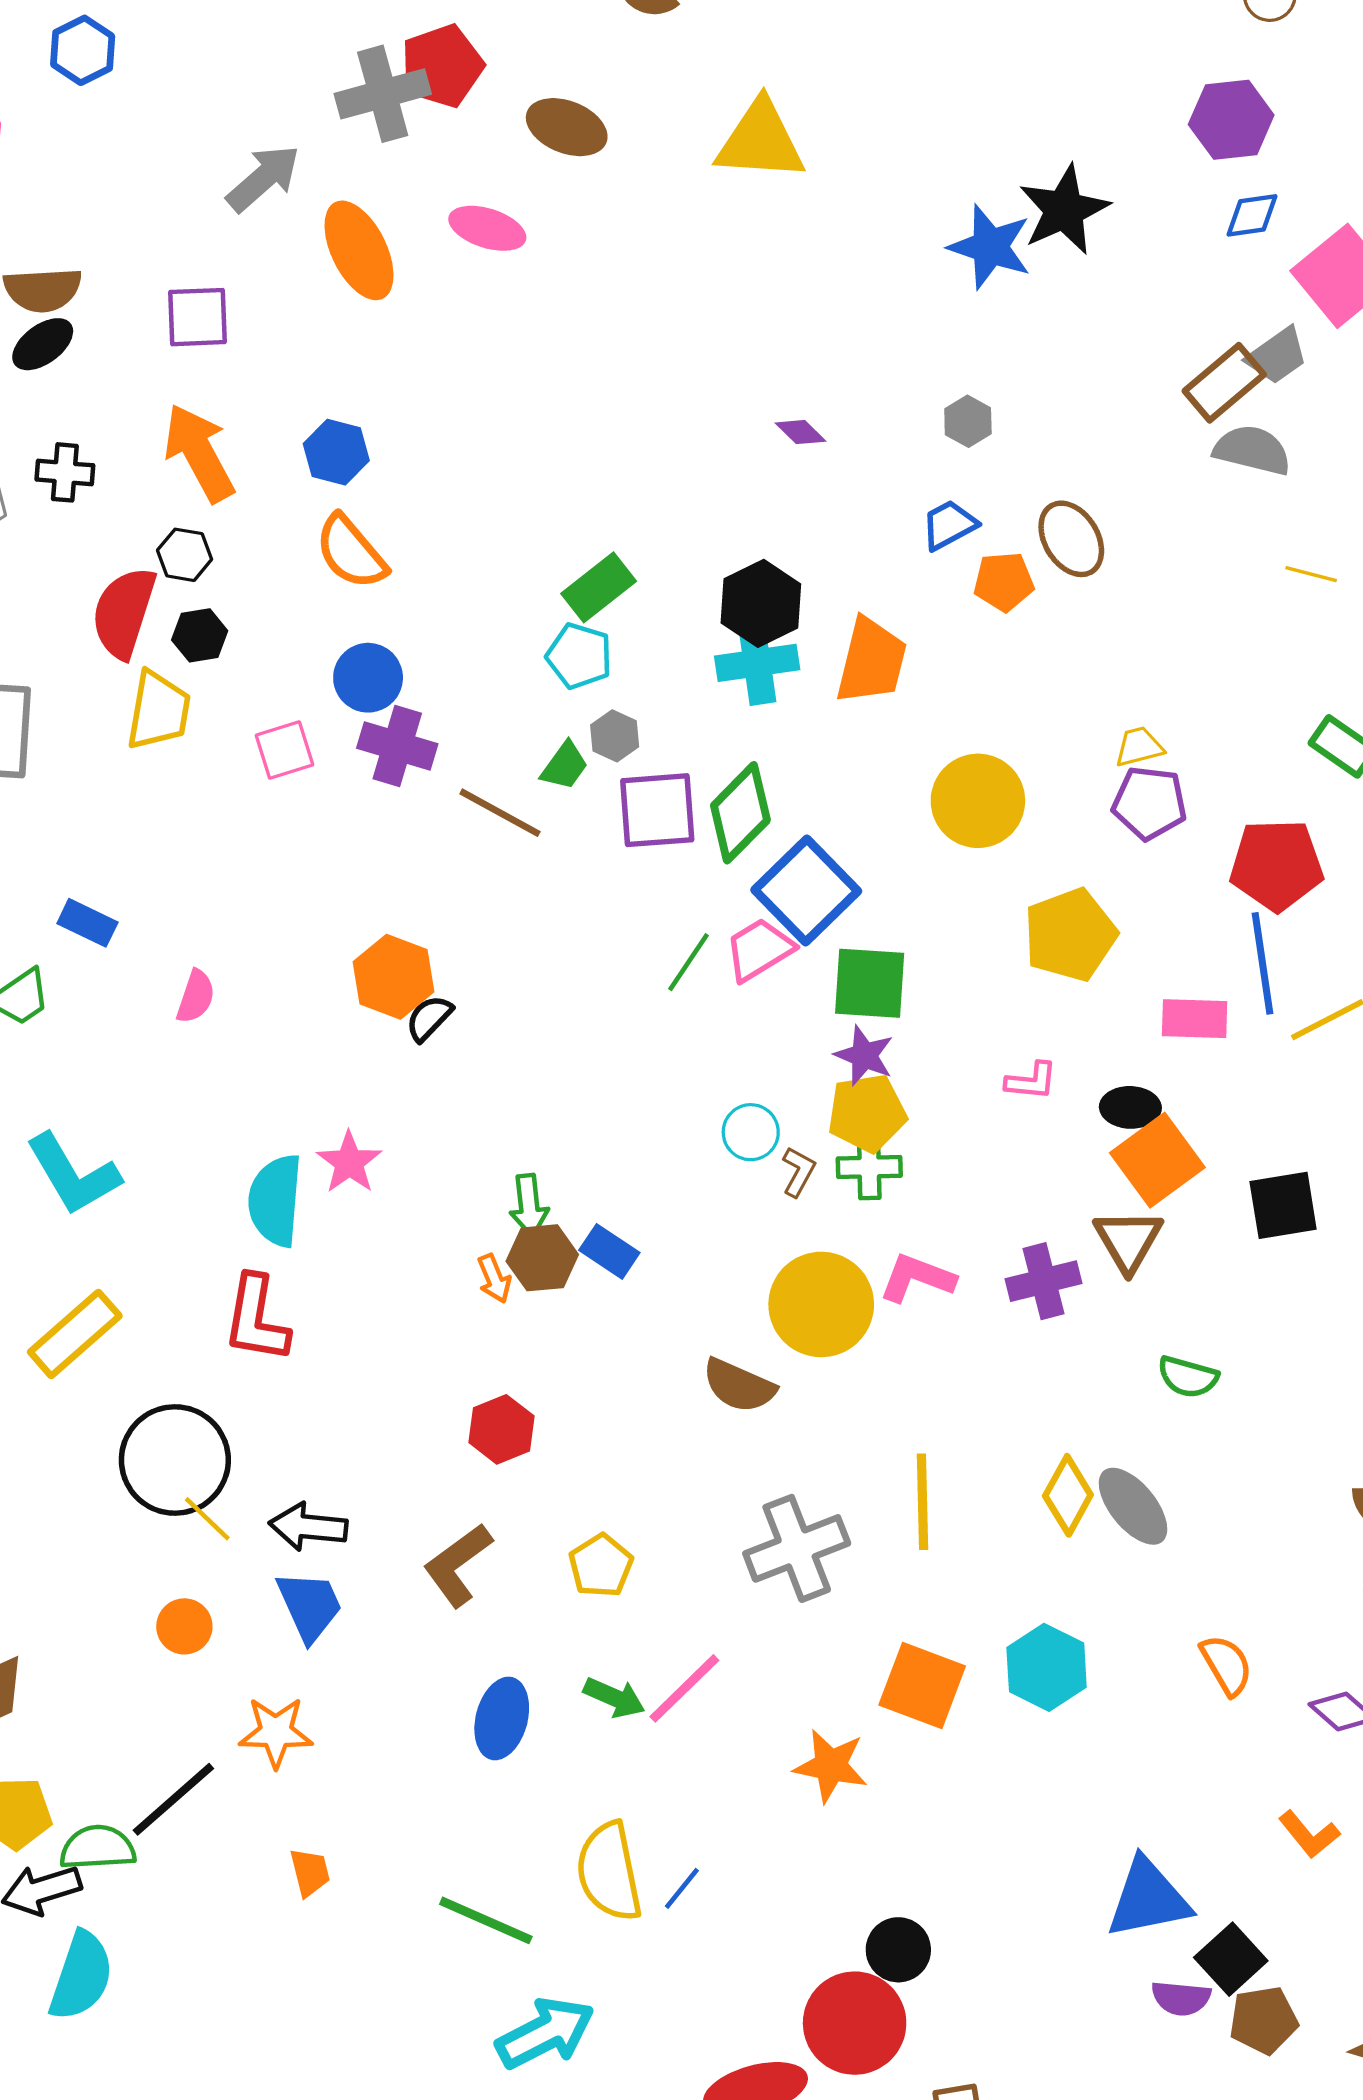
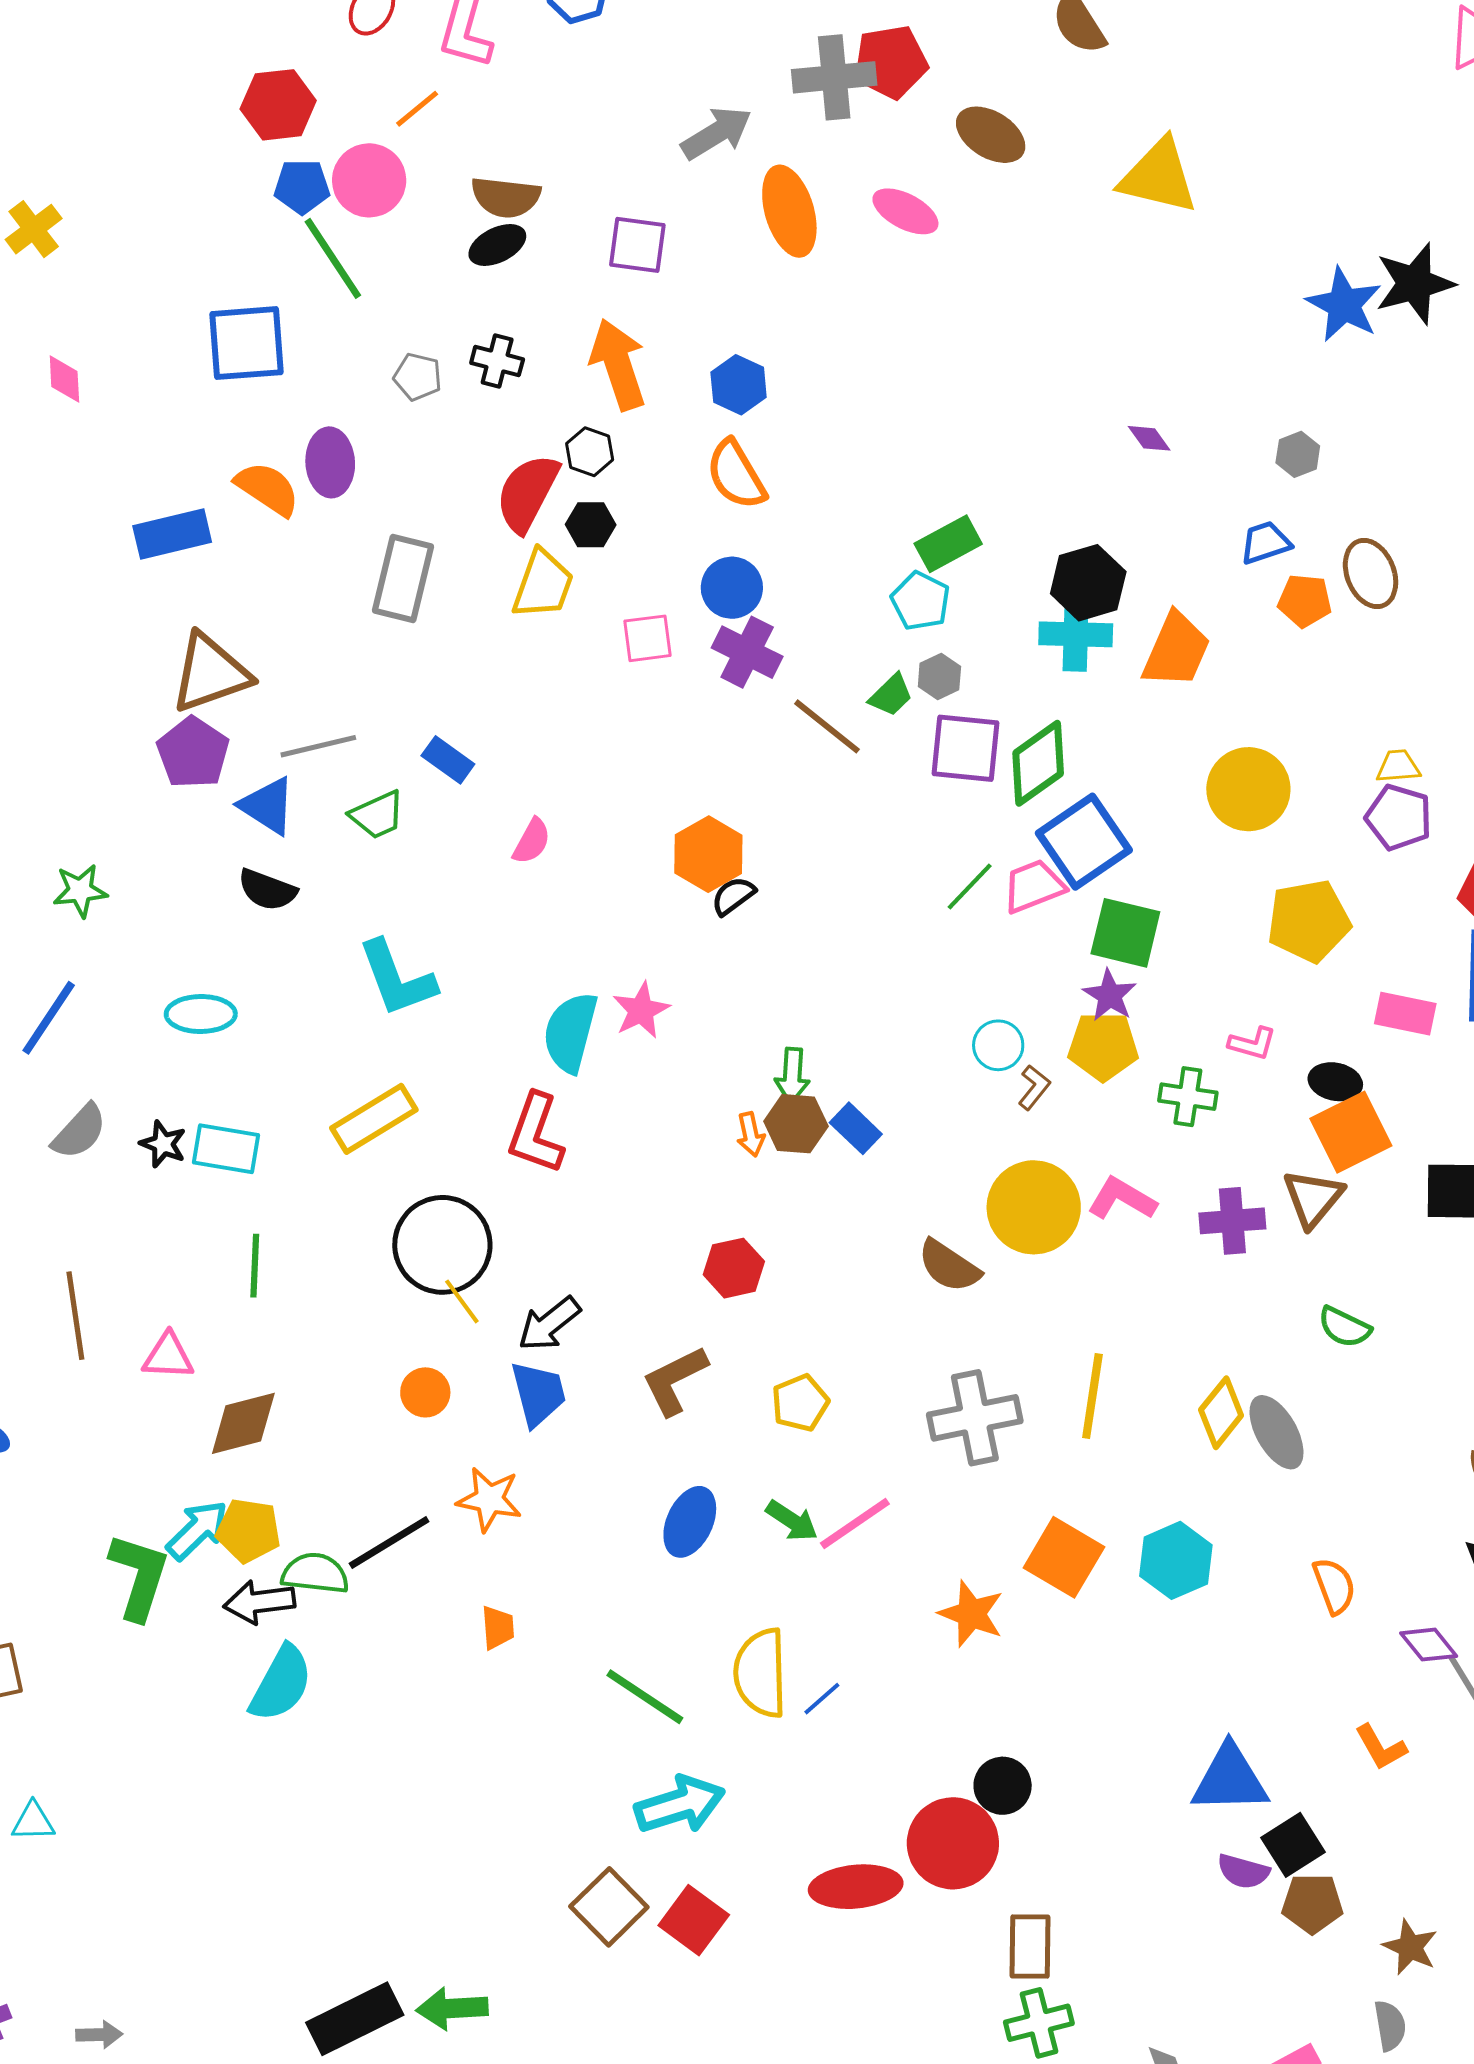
green cross: (869, 1167) -> (1188, 1097), moved
black arrow: (308, 1527) -> (549, 1324), turned -54

